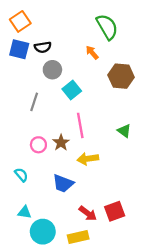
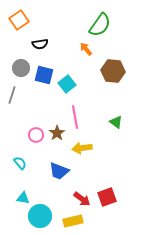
green semicircle: (107, 27) -> (100, 25), turned 65
blue square: (19, 49) -> (44, 75), moved
gray circle: (52, 70) -> (21, 68), moved
gray line: (34, 102) -> (12, 95), moved

